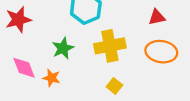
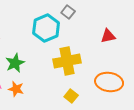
green star: (63, 48) -> (15, 63), moved
orange ellipse: (161, 52) -> (109, 82), moved

